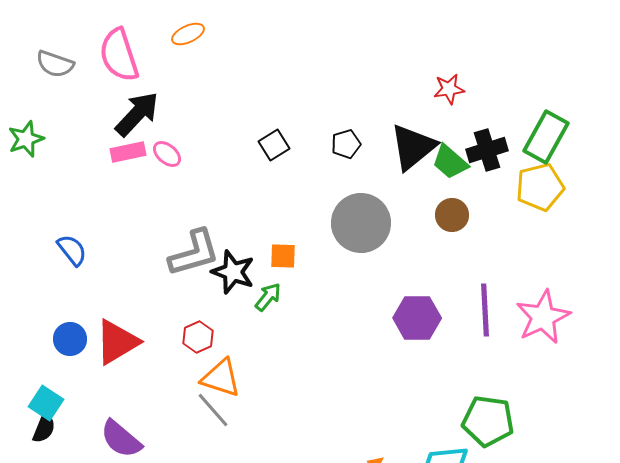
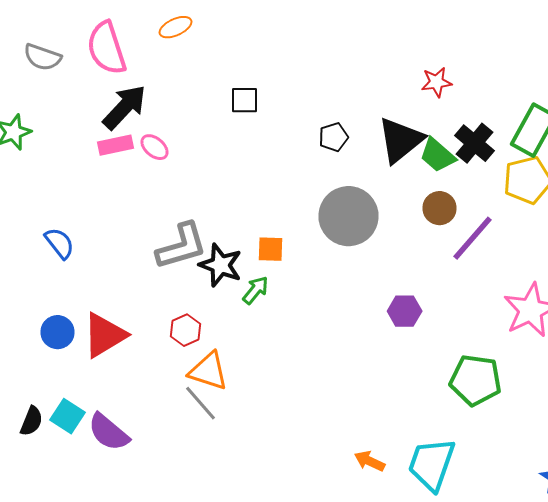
black square: (274, 145) -> (244, 100), moved, turned 32
black cross: (487, 150) -> (474, 143), turned -33
purple line: (485, 310) -> (472, 238), moved, turned 44
purple hexagon: (417, 318) -> (404, 311), size x0.7
cyan square: (46, 403) -> (68, 416), moved
green pentagon: (488, 421) -> (476, 380), moved

